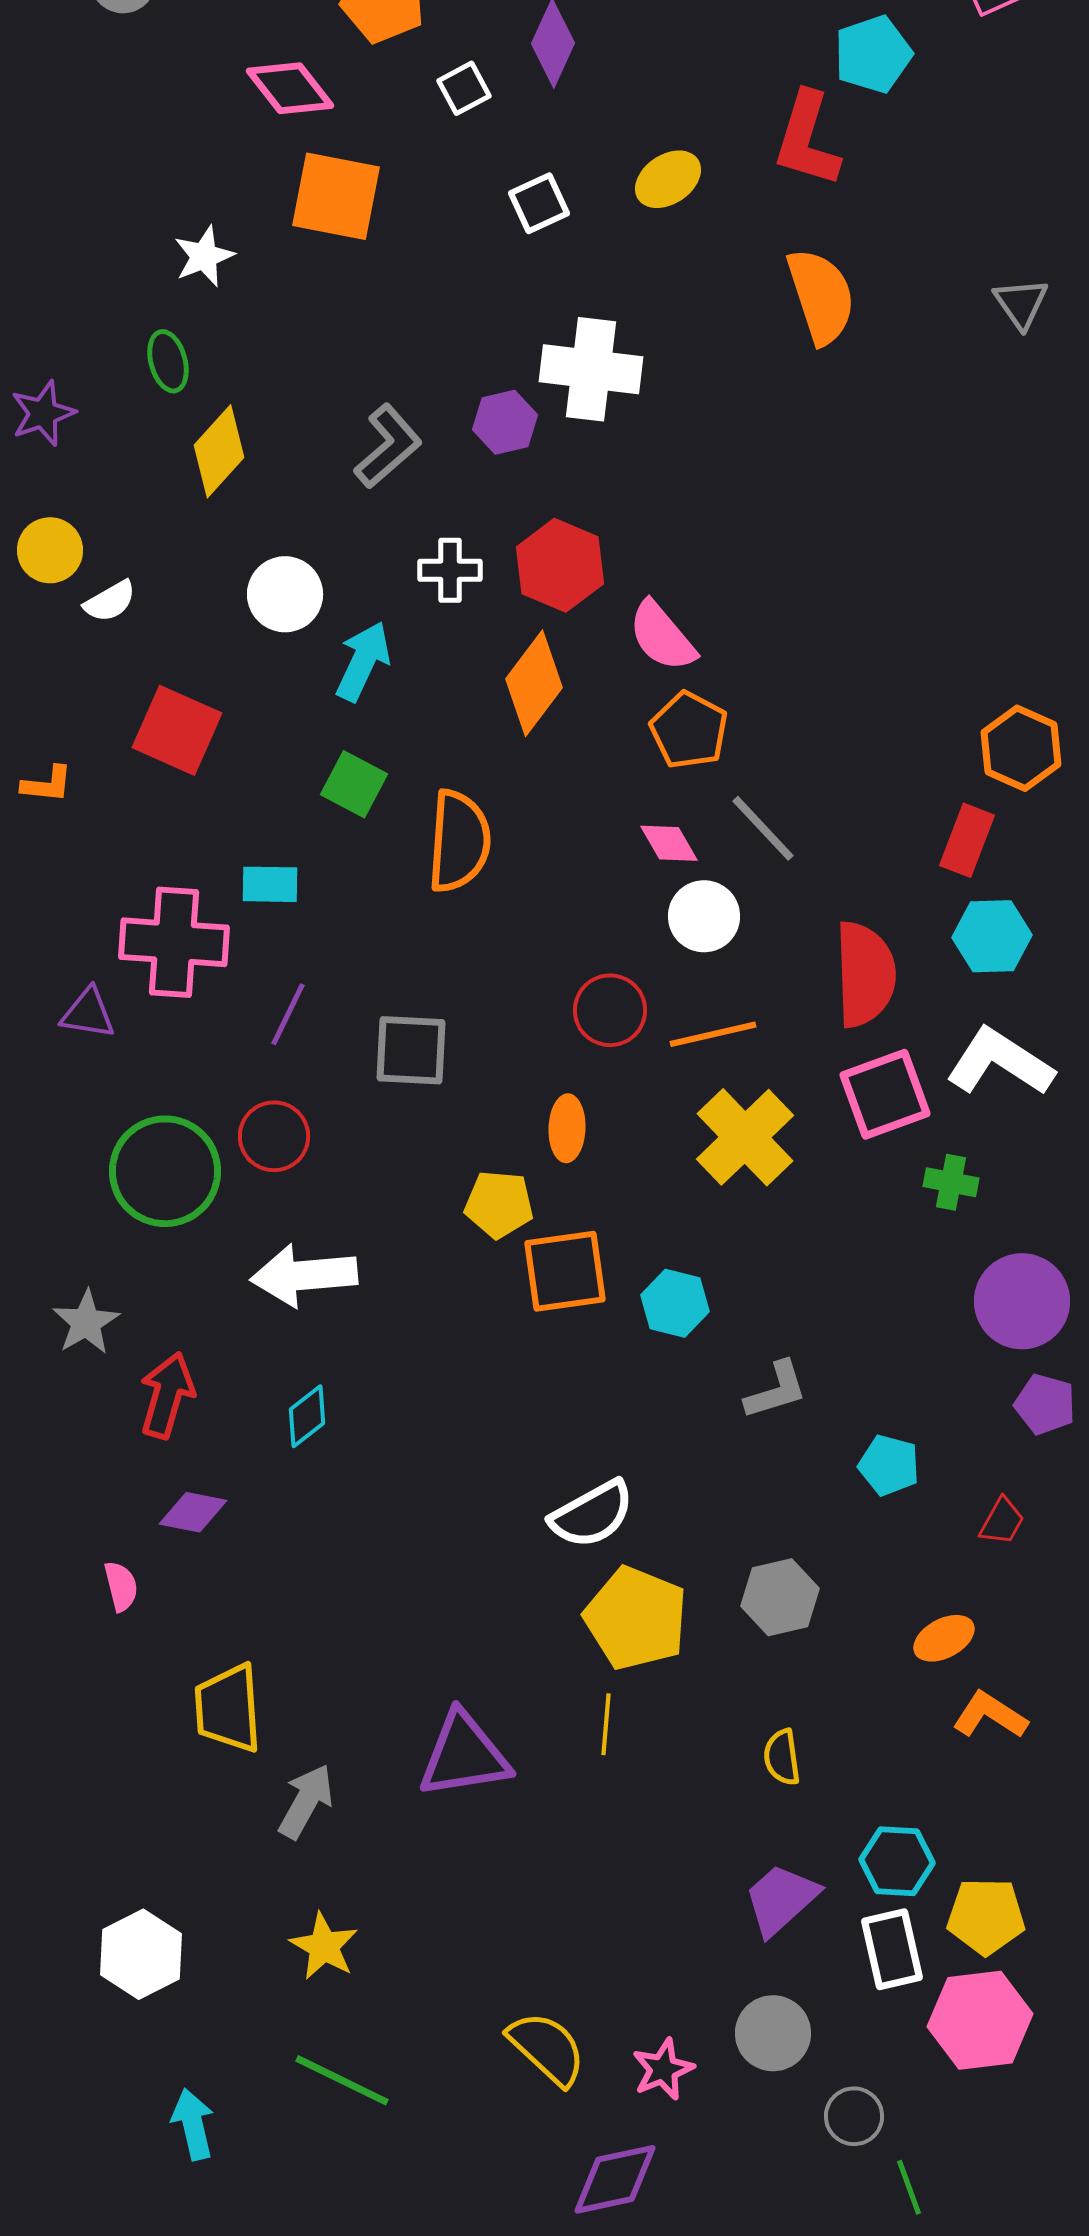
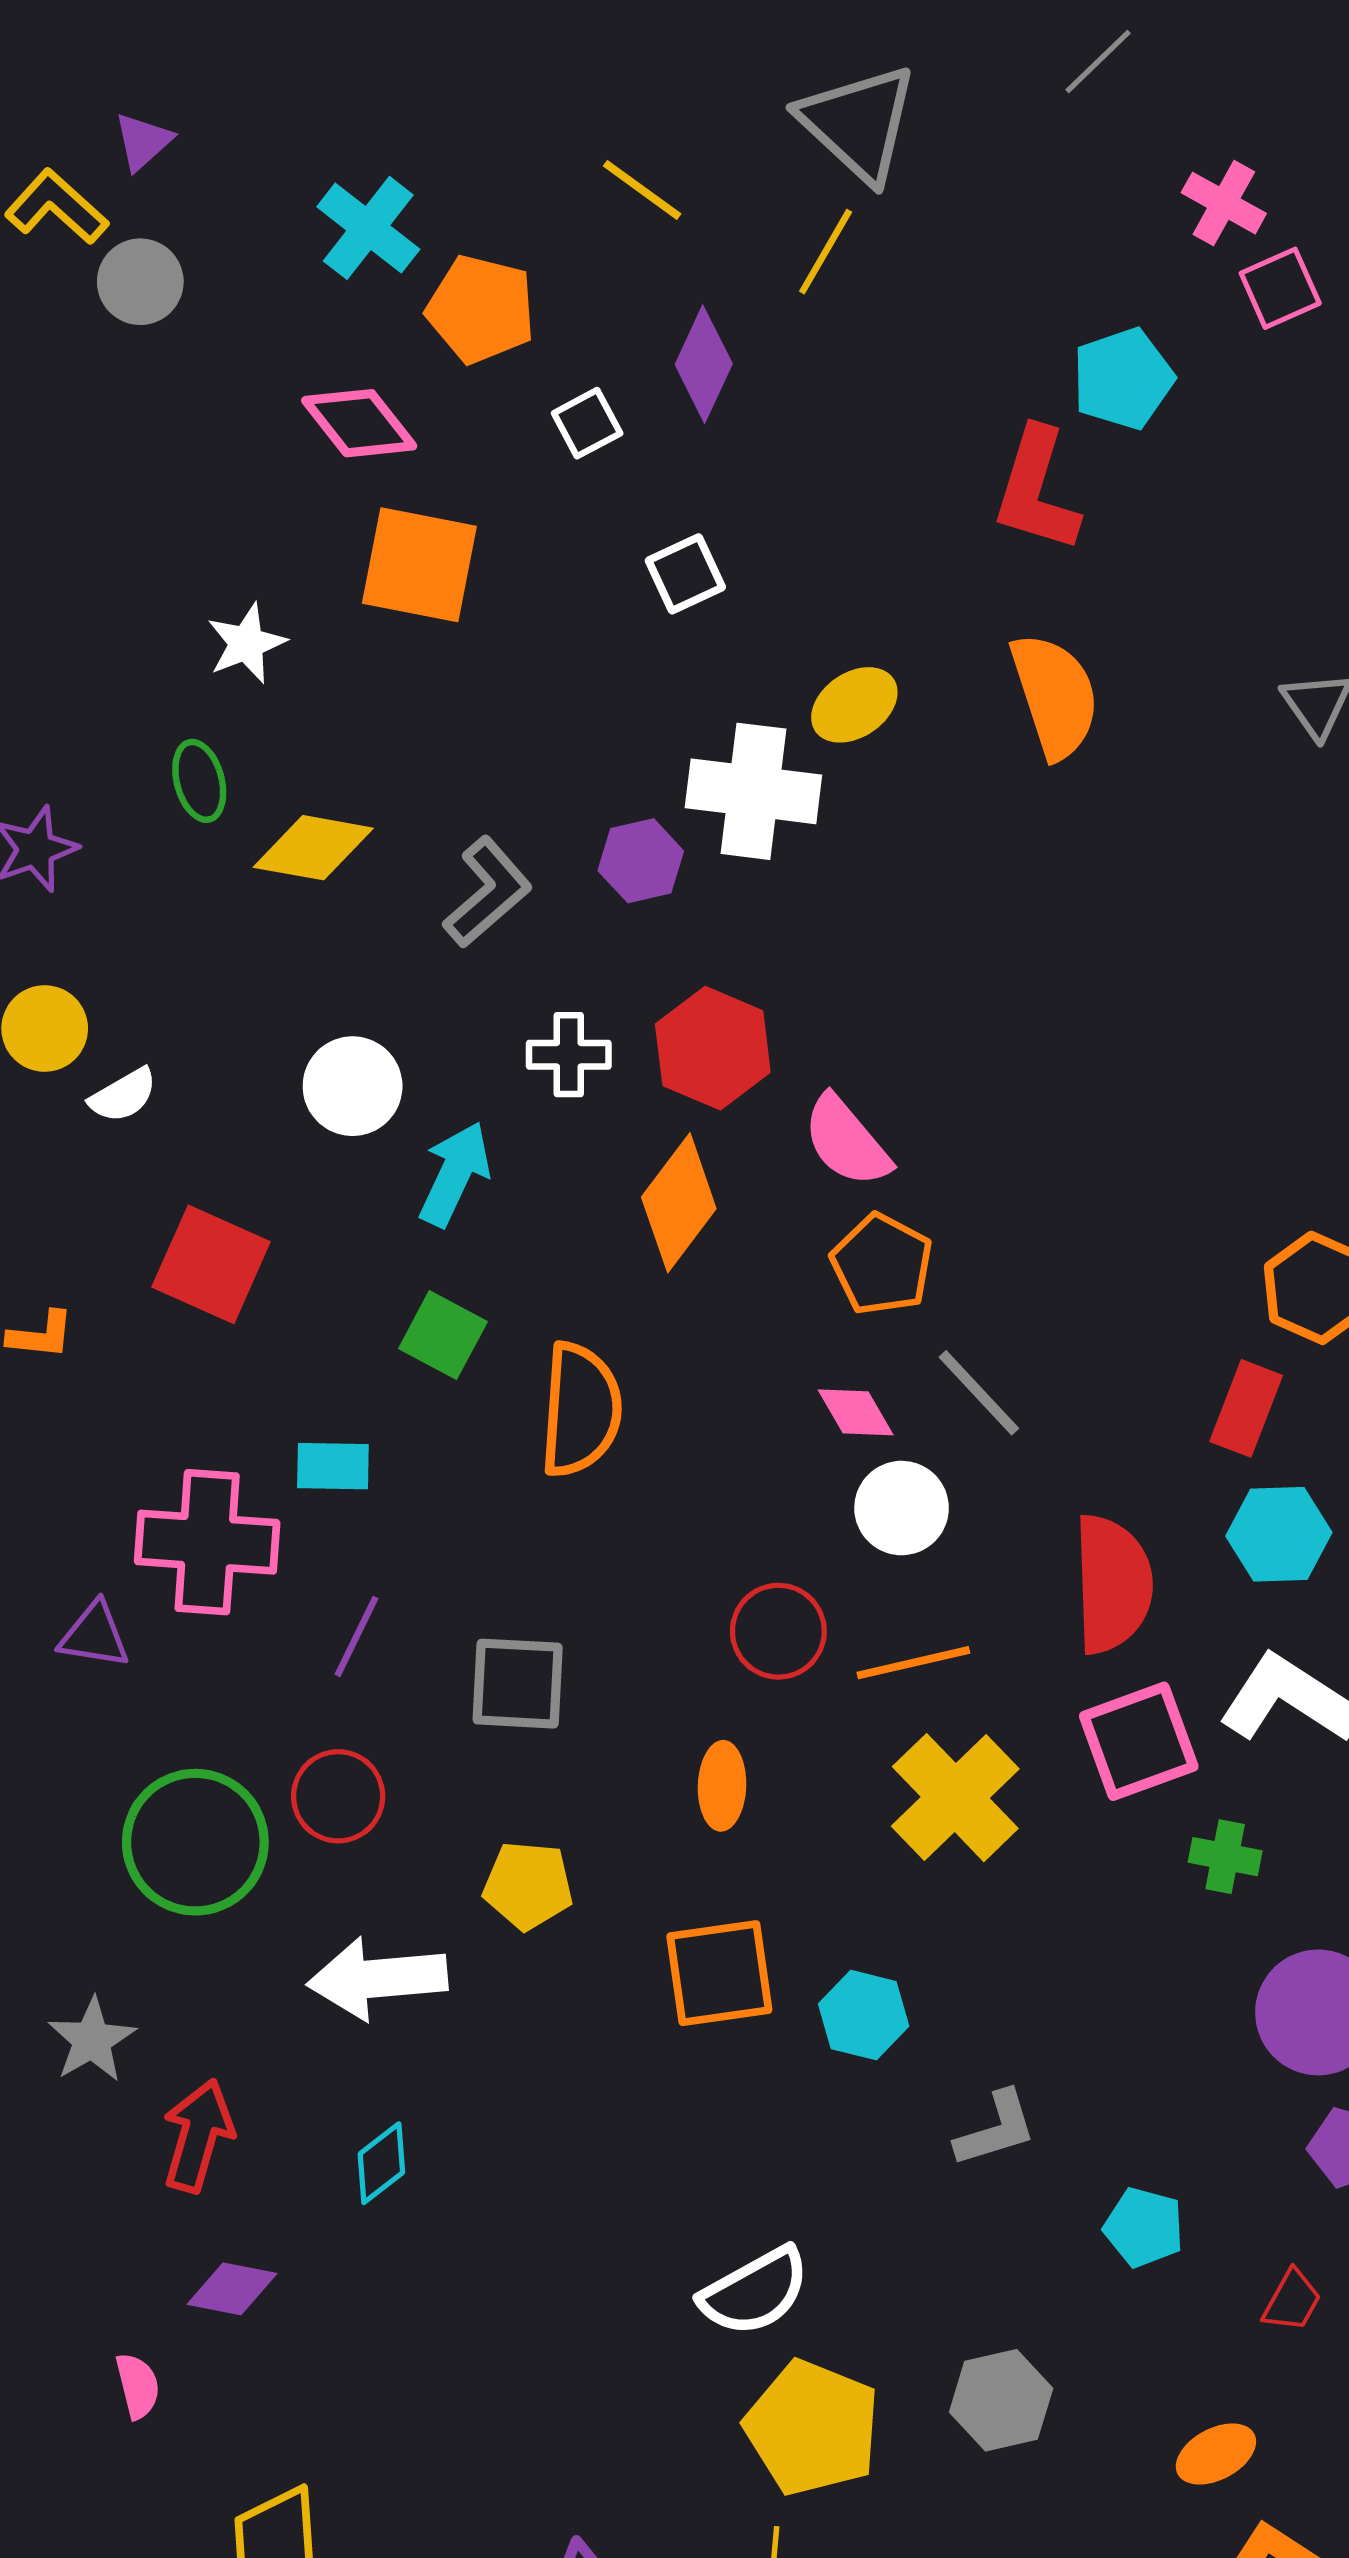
yellow ellipse: (668, 179) -> (854, 705), moved
yellow diamond: (219, 451) -> (313, 848), moved, turned 58
yellow pentagon: (499, 1204) -> (528, 1885), moved

